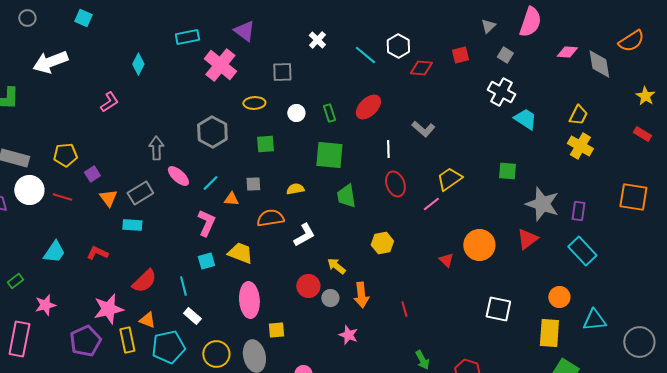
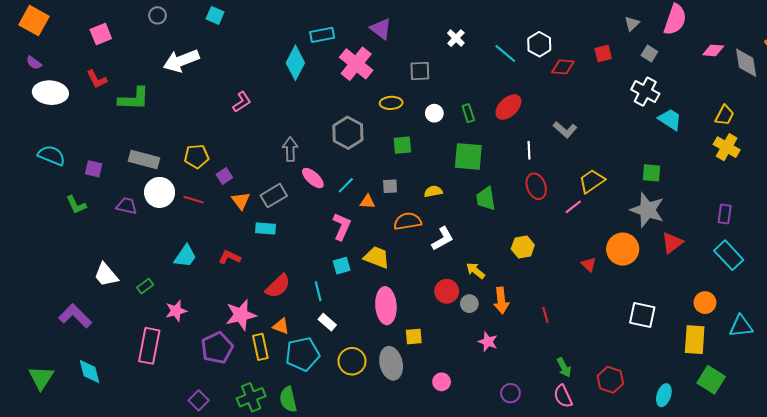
cyan diamond: (138, 64) -> (295, 63), moved, size x1.5
gray star: (542, 204) -> (647, 210), moved

